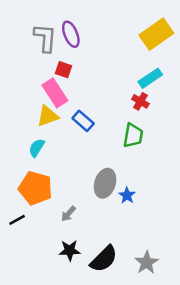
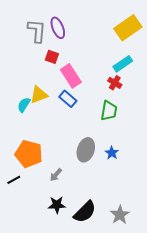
pink rectangle: (55, 93) -> (71, 76), moved
cyan semicircle: (37, 148) -> (24, 105), moved
blue star: (127, 195) -> (112, 153), moved

